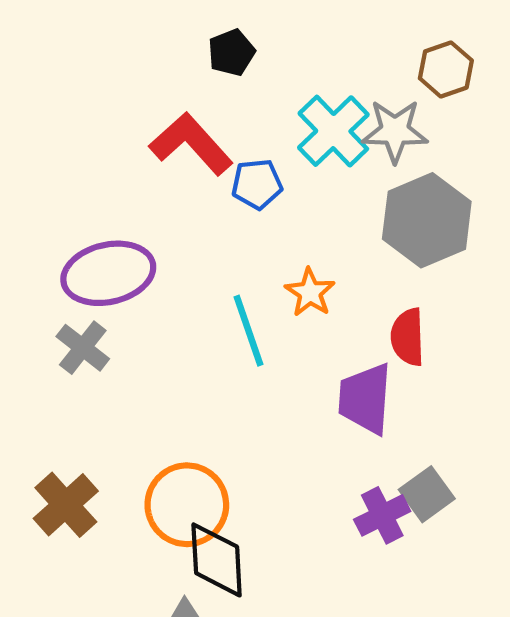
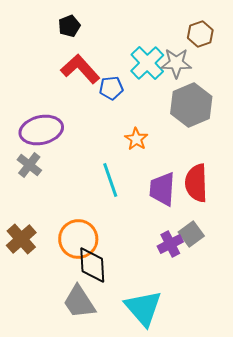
black pentagon: (231, 52) -> (69, 26), moved
cyan line: (248, 331) -> (110, 180), moved
red semicircle: (408, 337) -> (196, 183), moved, size x1.4

